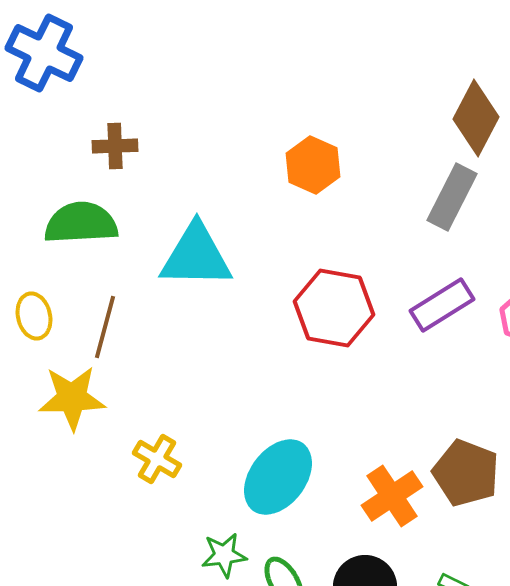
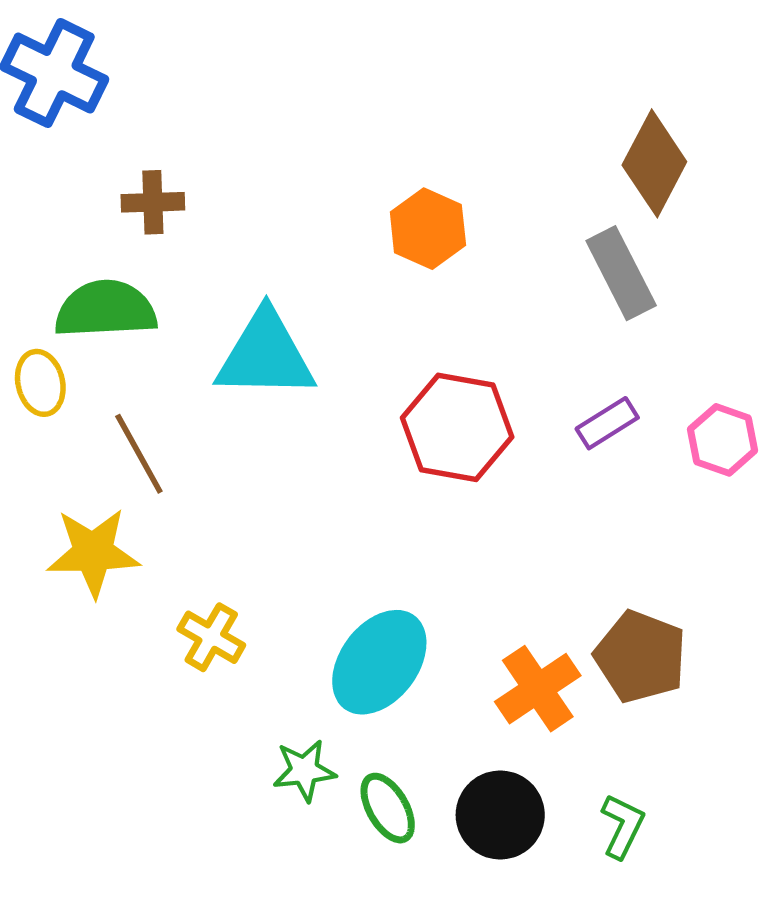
gray rectangle: (452, 197) -> (621, 273), turned -54
purple rectangle: (442, 305) -> (607, 423), size x0.7
yellow ellipse: (34, 316) -> (40, 383), moved
brown line: (105, 327) -> (139, 454), turned -44

